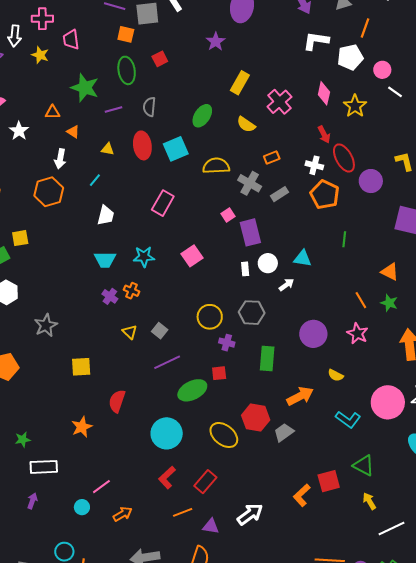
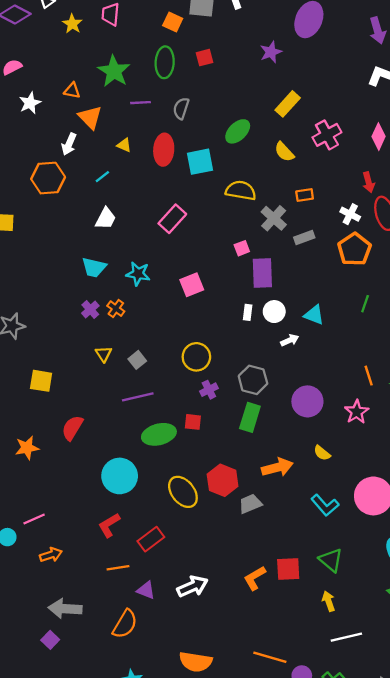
orange triangle: (73, 132) -> (90, 117), size x1.6
gray hexagon: (252, 313) -> (253, 380), moved
purple cross: (227, 343) -> (209, 390), turned 35

